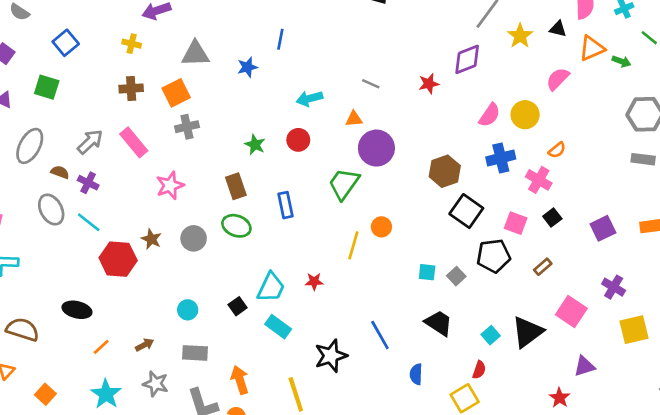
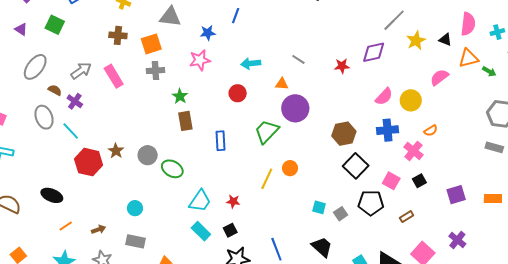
green star: (255, 145) -> (180, 96), moved
pink star: (170, 185) -> (200, 60), moved
green ellipse: (236, 226) -> (172, 169), moved
black square: (238, 306) -> (230, 230), moved

